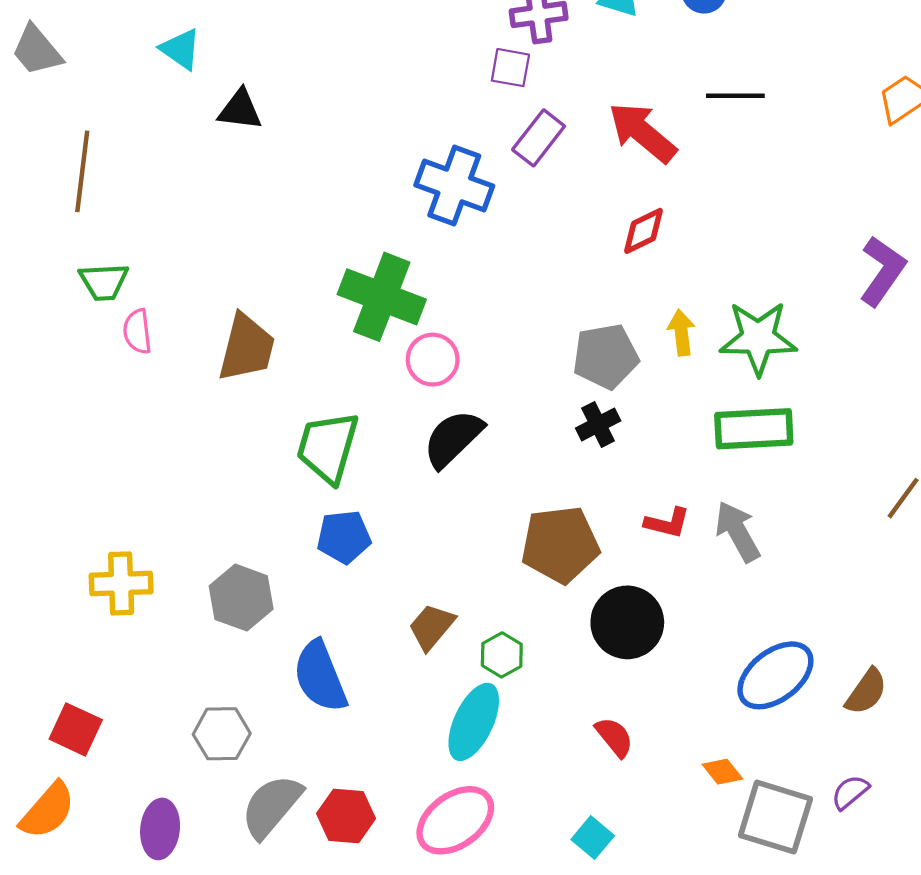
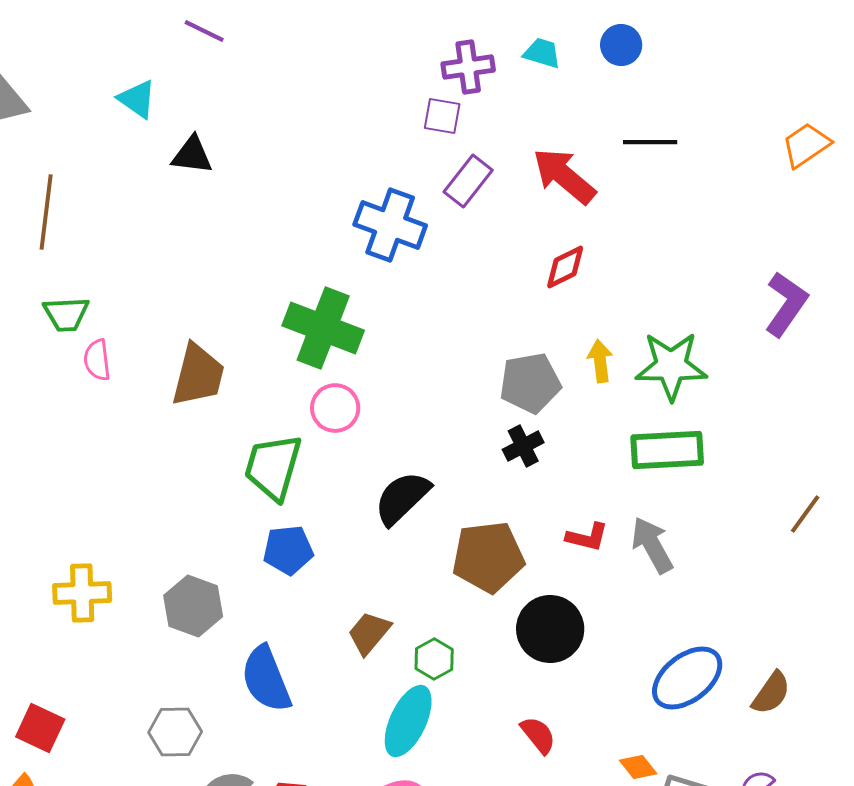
pink circle: (433, 360) -> (335, 408), moved
black semicircle: (453, 439) -> (402, 498), moved

